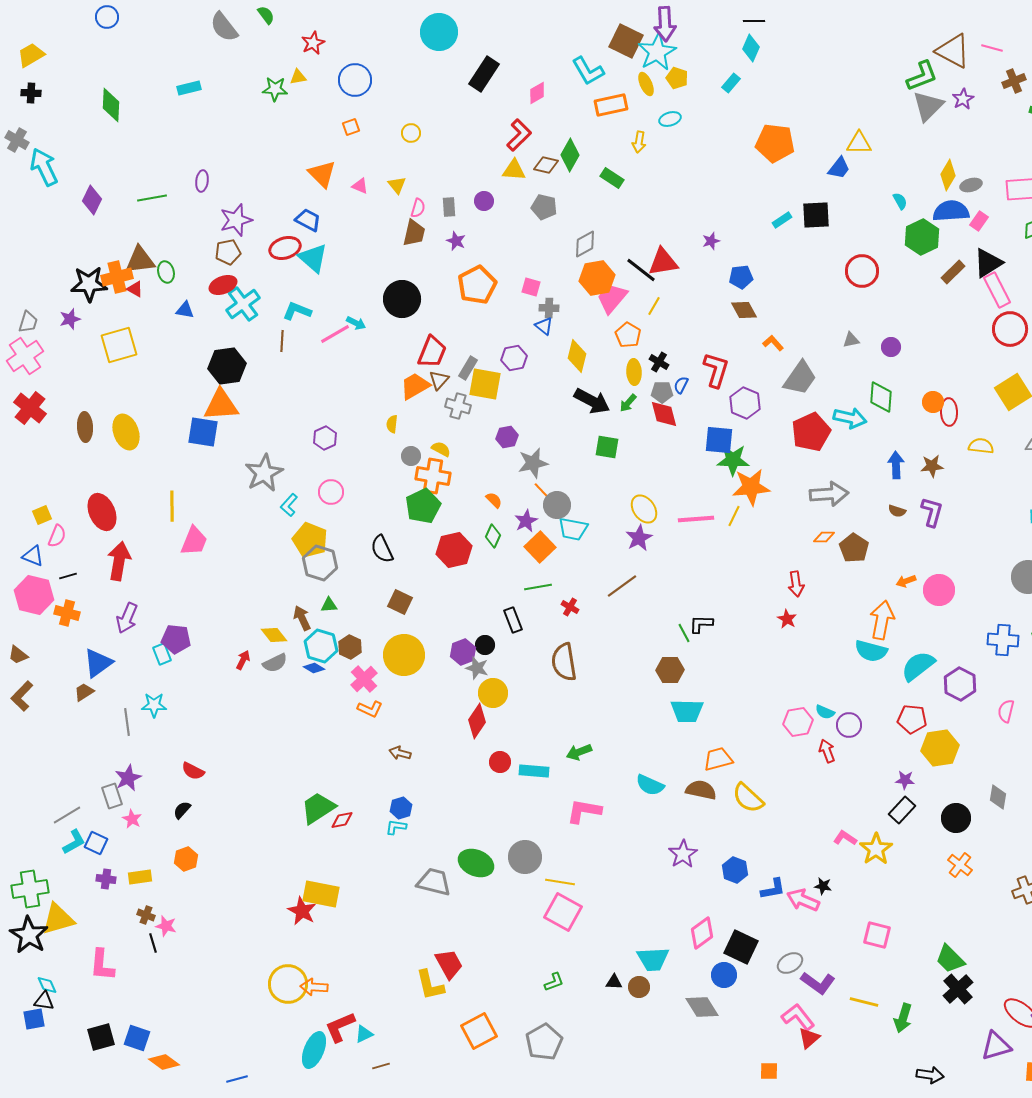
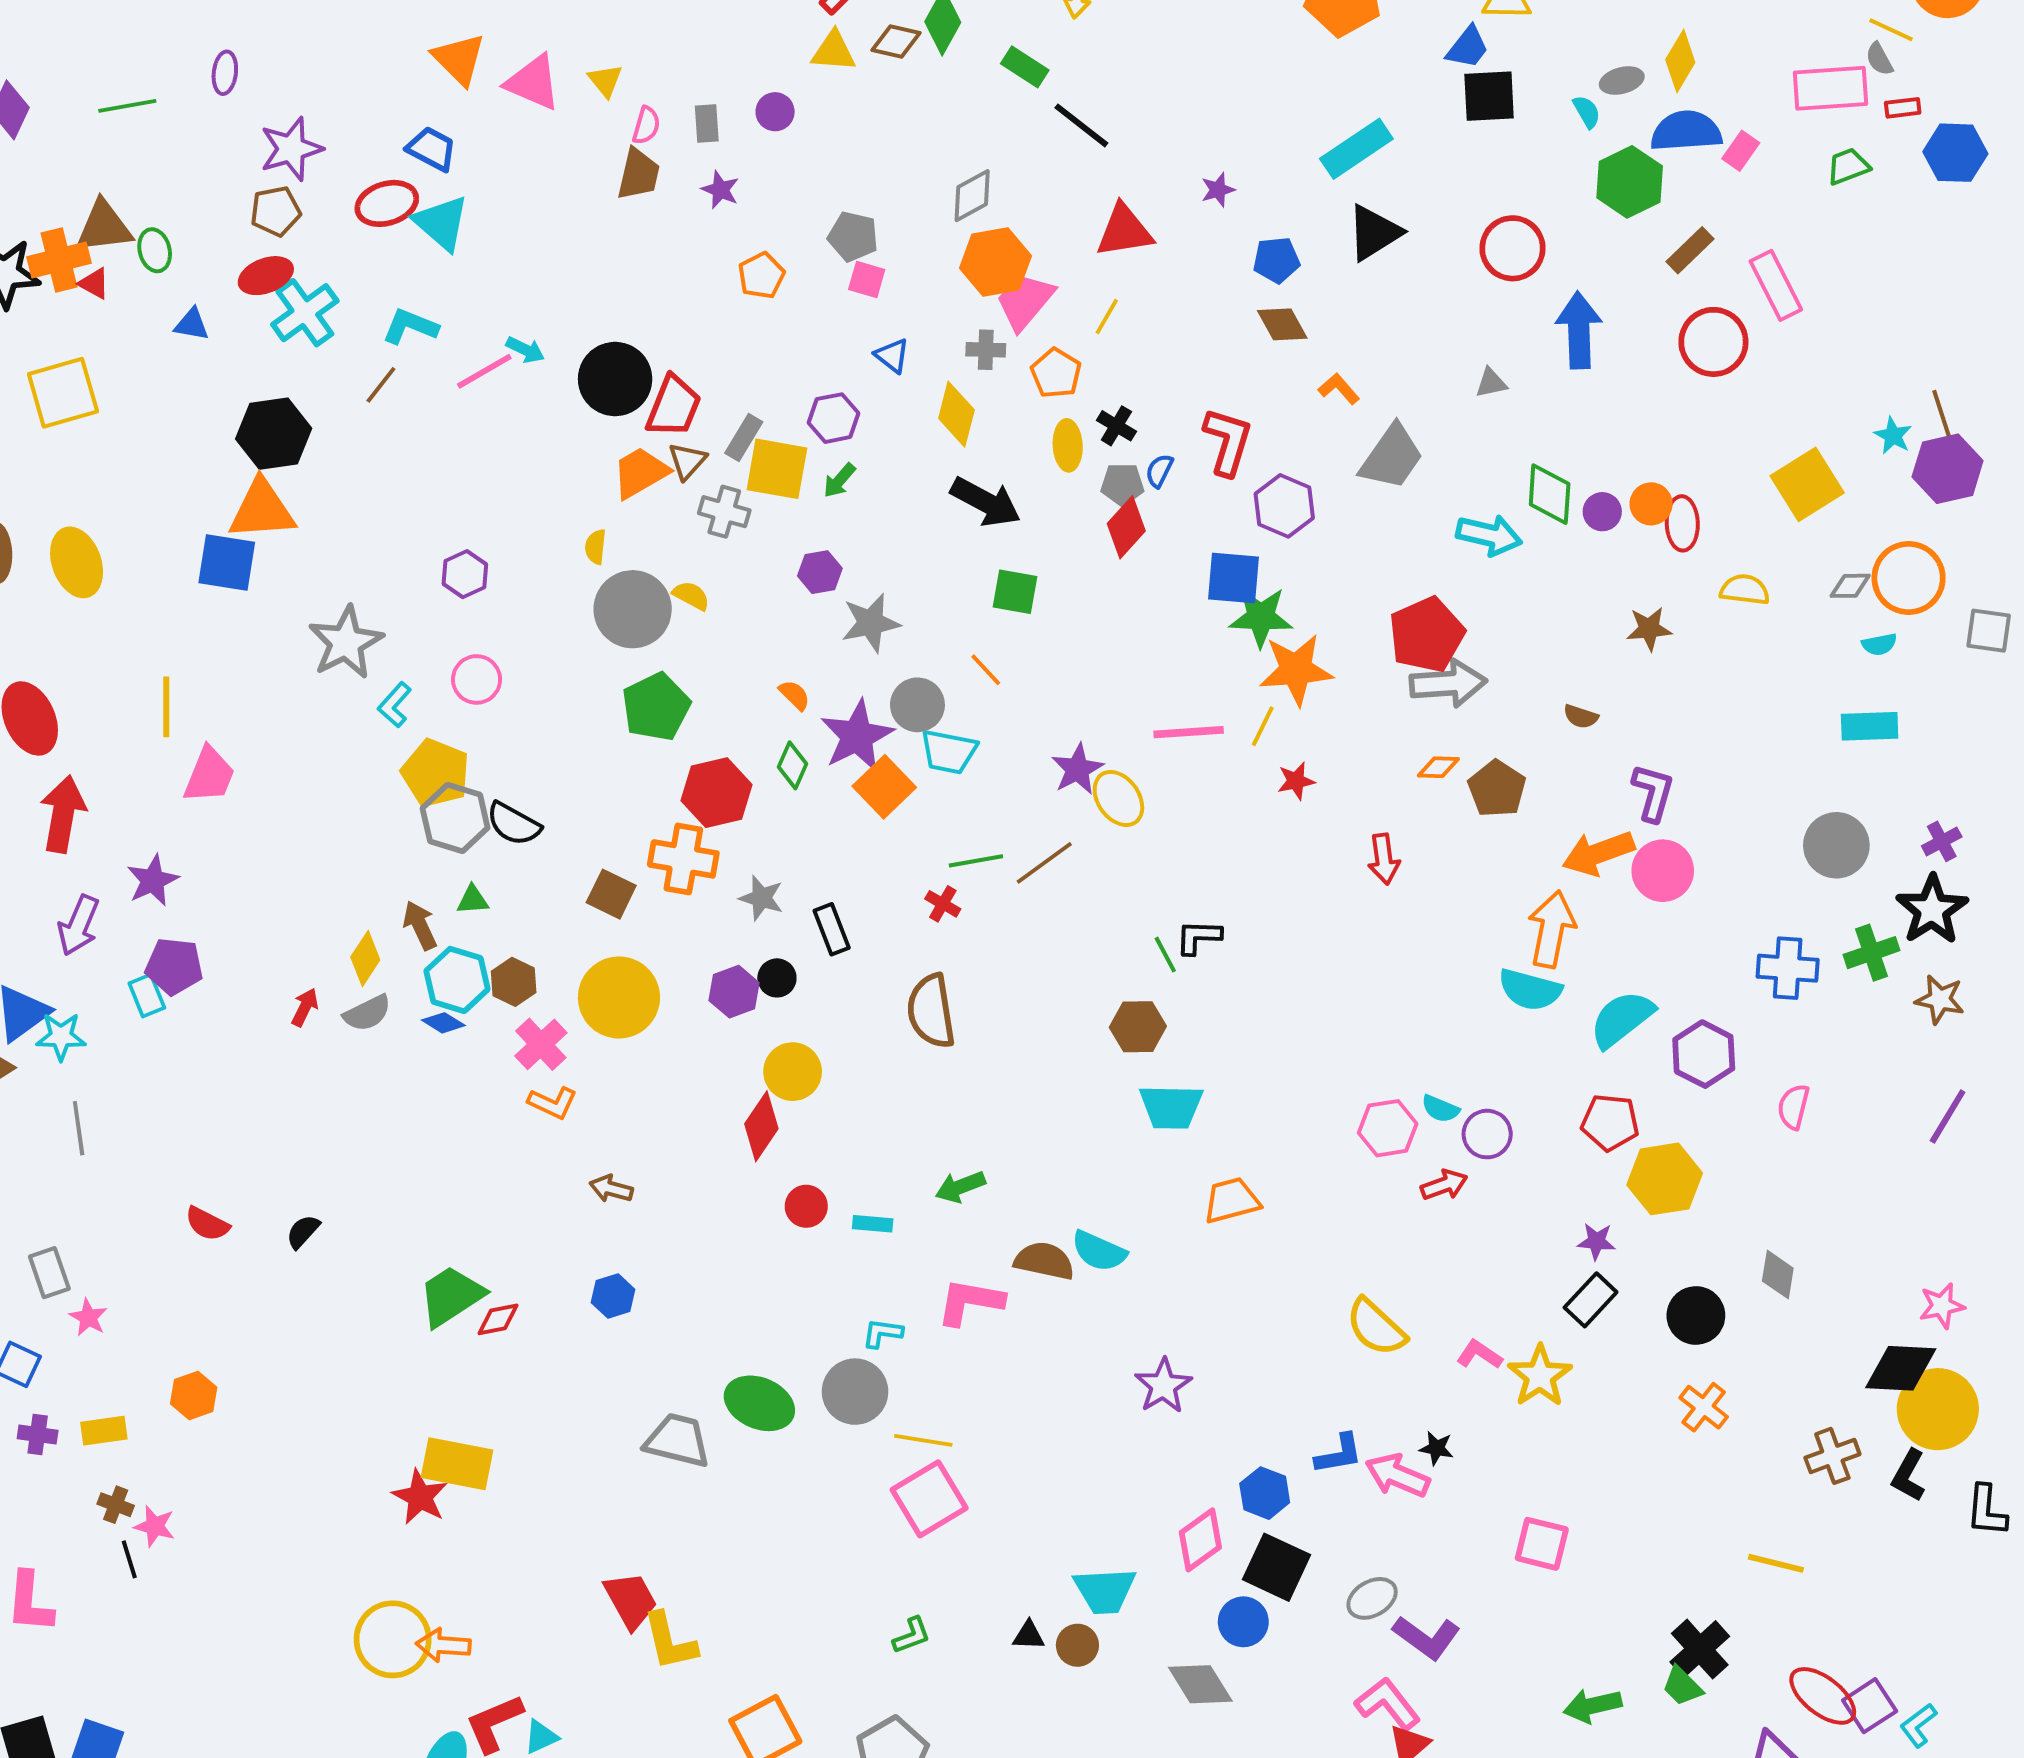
gray ellipse: (971, 185) -> (1622, 81), moved
pink triangle: (360, 186) -> (533, 82), size x1.8
gray pentagon: (544, 207) -> (853, 237), moved
black square: (816, 215) -> (1489, 96), moved
cyan rectangle: (782, 220) -> (1356, 149), size x1.8
black triangle: (988, 263) -> (1374, 233), moved
black line: (641, 270) -> (1081, 125), moved
orange pentagon: (477, 285) -> (761, 276), size x0.6
black circle: (402, 299) -> (615, 379), moved
gray cross: (549, 308) -> (986, 350), moved
red circle: (1010, 329) -> (1713, 342), moved
brown line: (282, 341) -> (381, 385), turned 35
purple circle: (891, 347) -> (1602, 512), moved
green arrow: (628, 403) -> (839, 480), moved
red diamond: (664, 414) -> (1126, 527), turned 56
red pentagon: (811, 432) -> (1427, 635), moved
gray circle: (411, 456) -> (633, 609), size x2.0
blue arrow: (896, 465) -> (1579, 330), moved, size x1.4
orange cross: (433, 476) -> (683, 859), moved
orange line: (542, 491) -> (986, 670), moved
yellow ellipse: (644, 509) -> (1118, 798), moved
purple L-shape: (932, 512) -> (1653, 793), moved
purple star: (526, 521) -> (857, 736), size x1.6
black semicircle: (382, 549) -> (514, 824), moved, turned -36
orange arrow: (906, 581) -> (1598, 853), size x1.8
green line: (538, 587) -> (976, 861), moved
red star: (787, 619) -> (1296, 781), moved, turned 30
yellow diamond: (274, 635) -> (365, 958), turned 72
gray star: (477, 668) -> (761, 898), moved
cyan star: (154, 705) -> (61, 1037), moved
red arrow: (827, 751) -> (1444, 1185), turned 90
cyan rectangle: (534, 771) -> (873, 1224), size x0.7
purple star: (128, 778) -> (153, 880), moved
brown semicircle: (701, 790) -> (1044, 1261), moved
yellow semicircle: (748, 798) -> (1376, 1327), moved
black semicircle: (182, 810) -> (303, 1232), moved
cyan L-shape: (396, 827) -> (882, 1333), moved
blue hexagon: (735, 870) -> (1265, 1493), moved
pink square: (563, 912) -> (929, 1499), turned 30
green trapezoid: (950, 959) -> (1682, 1686), moved, size x0.7
red trapezoid: (449, 964) -> (631, 1600), moved
yellow line: (864, 1002) -> (1776, 1563), moved
green arrow: (903, 1018) -> (1593, 1706), turned 60

